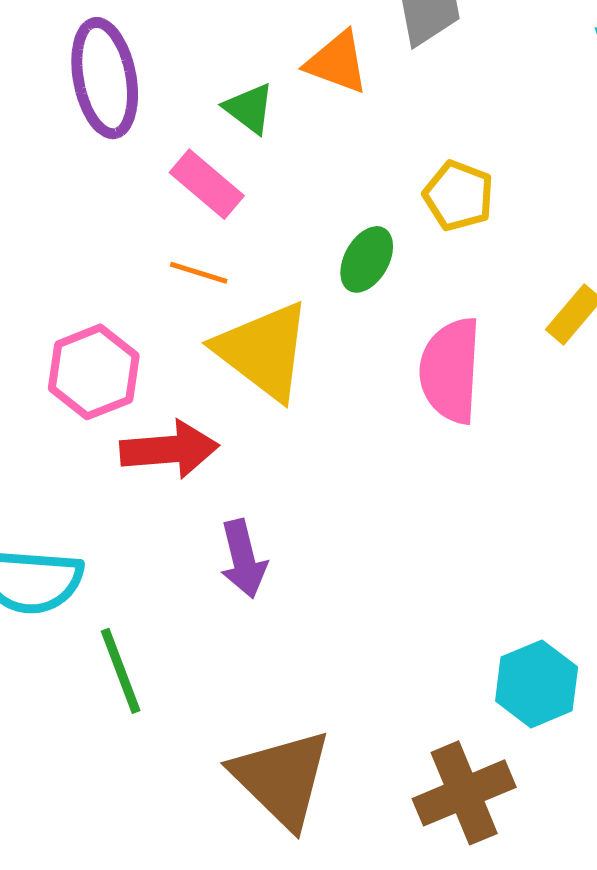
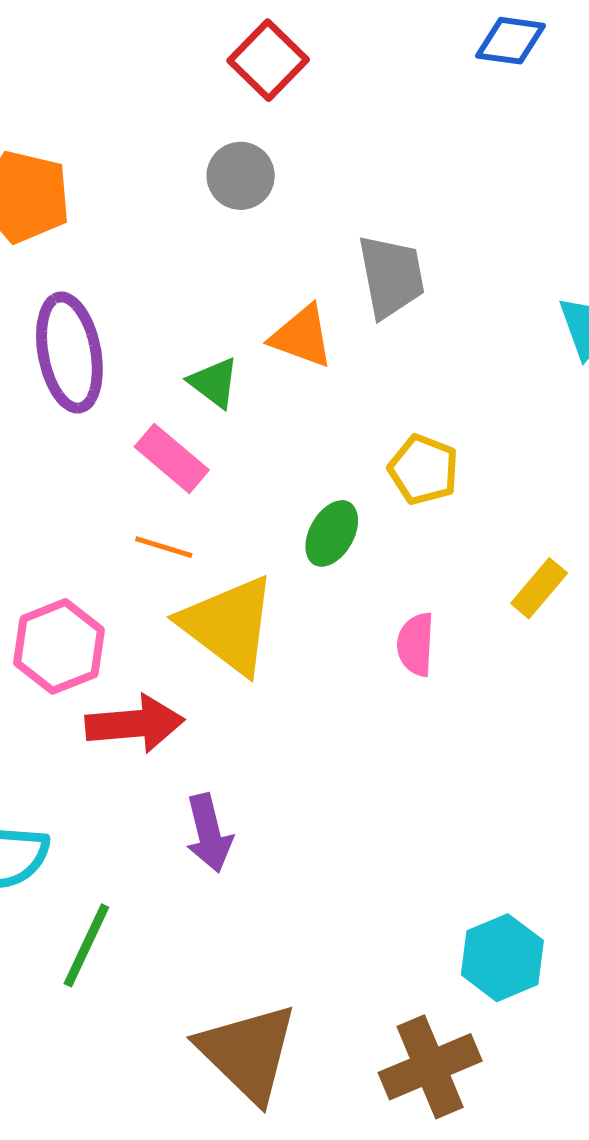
pink semicircle: (450, 370) -> (416, 644), size x0.6
green line: (121, 671) -> (86, 945), turned 46

